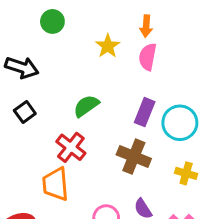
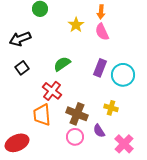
pink semicircle: (148, 57) -> (102, 32), turned -36
black arrow: (22, 68) -> (20, 39), turned 140
brown cross: (134, 157) -> (77, 114), moved
yellow cross: (186, 173) -> (111, 108), moved

